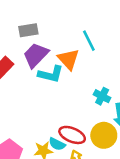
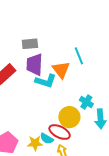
purple trapezoid: (36, 55) -> (34, 65), turned -45
yellow circle: (104, 135) -> (69, 117), moved

